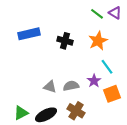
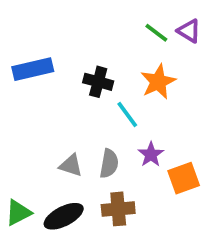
cyan line: (107, 67) -> (127, 114), moved
gray semicircle: (71, 86) -> (109, 164), turned 112
brown cross: (76, 111) -> (118, 209), turned -36

